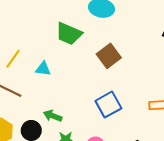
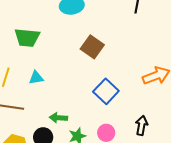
green trapezoid: (69, 34) -> (27, 38), moved

